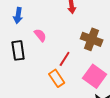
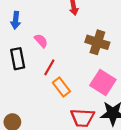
red line: (65, 59) -> (49, 67), moved

